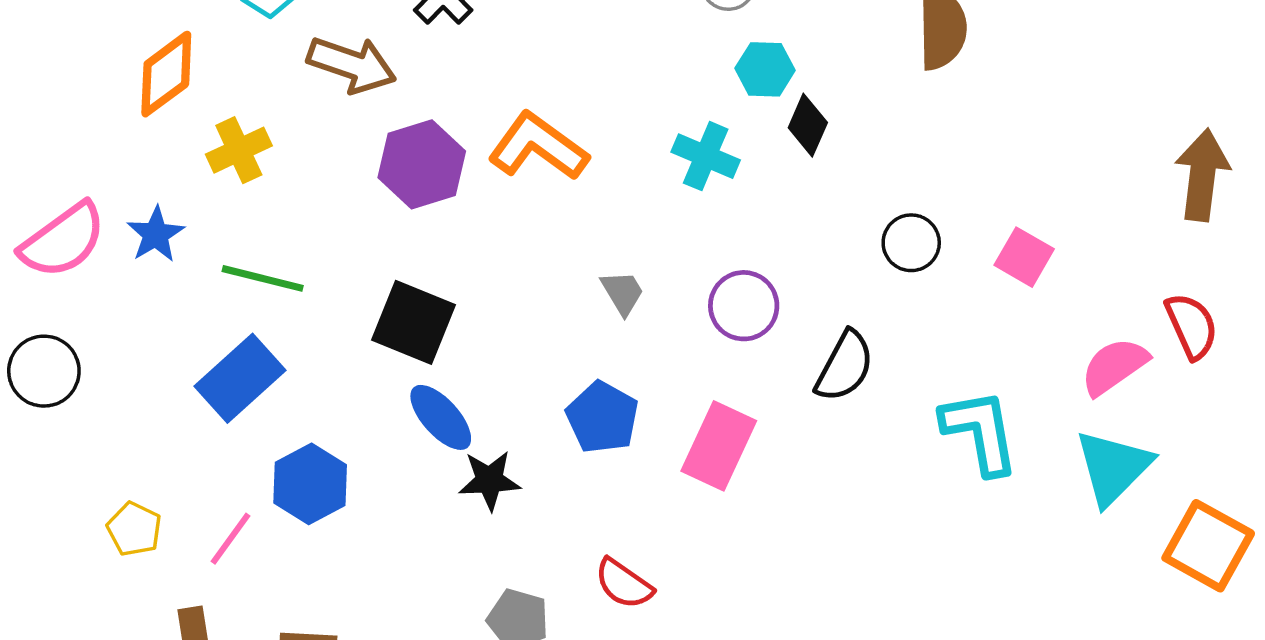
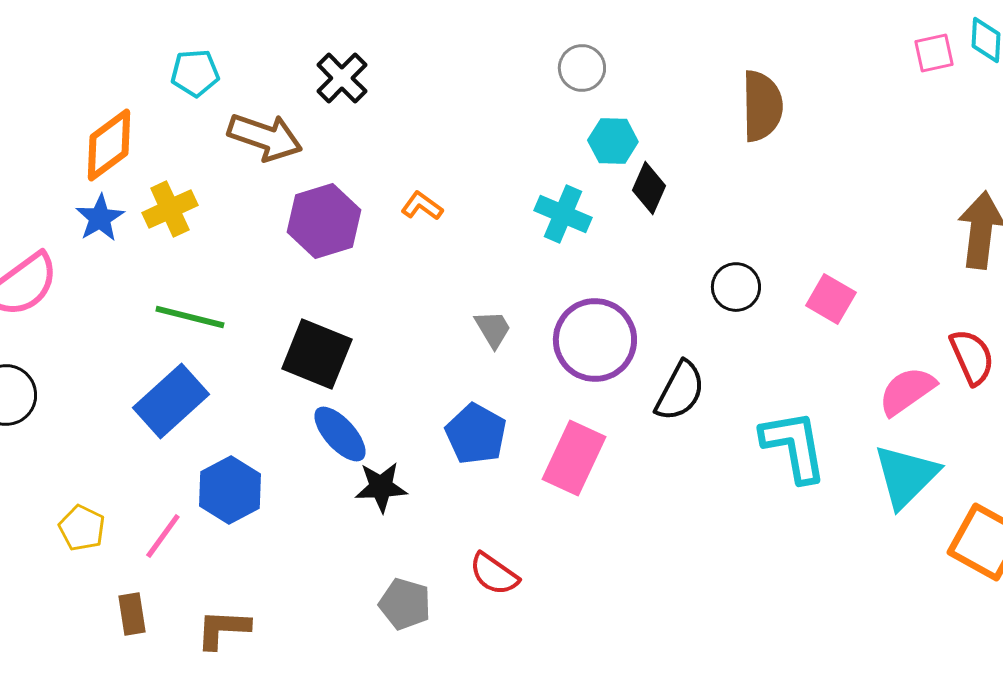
orange L-shape: (538, 147) -> (422, 206), size x0.5
blue star: (156, 234) -> (100, 218), moved
purple circle: (744, 306) -> (595, 340), size x1.4

